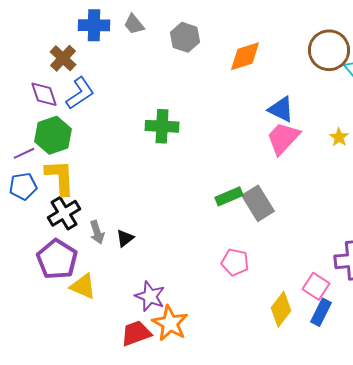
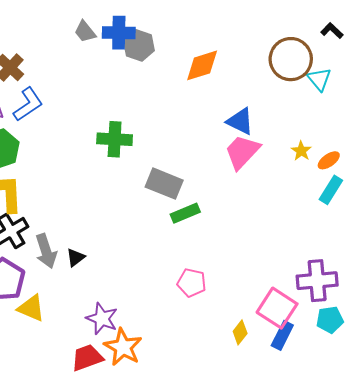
blue cross: (94, 25) -> (119, 33), moved
gray rectangle: (258, 203) -> (164, 184), moved, turned -36
gray arrow: (97, 232) -> (46, 251), size x1.4
pink square: (316, 286) -> (277, 308), size x1.4
yellow diamond: (281, 309) -> (240, 332), size x0.7

